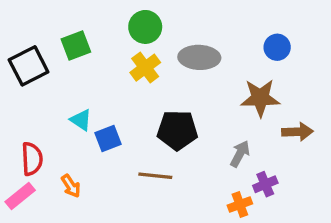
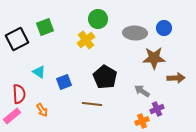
green circle: (145, 27) -> (98, 19), moved
gray ellipse: (199, 57) -> (135, 33), moved
cyan triangle: (81, 120) -> (39, 72), moved
black pentagon: (177, 130) -> (105, 77), turned 30
gray arrow: (240, 154) -> (142, 91), turned -84

